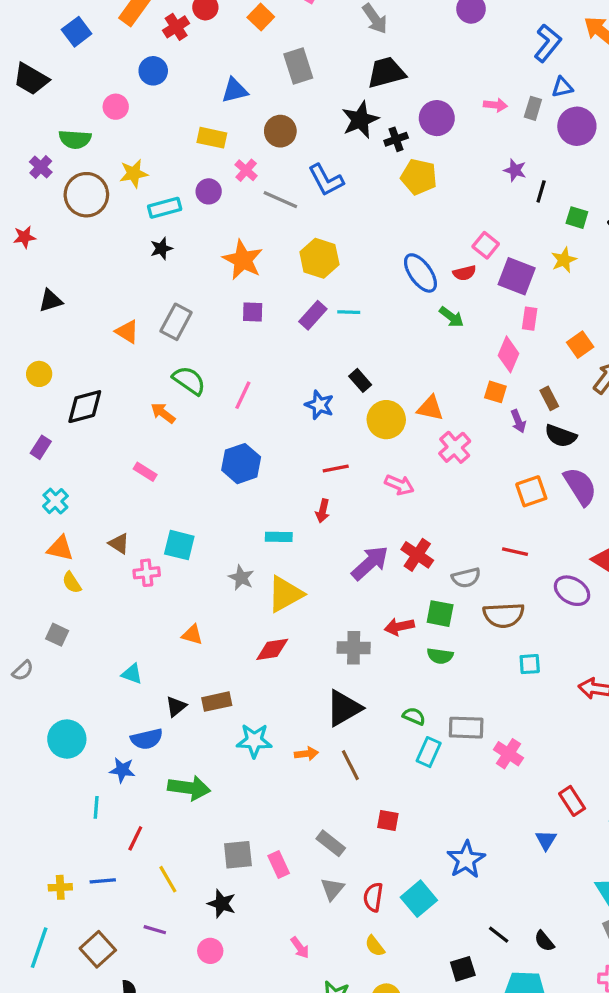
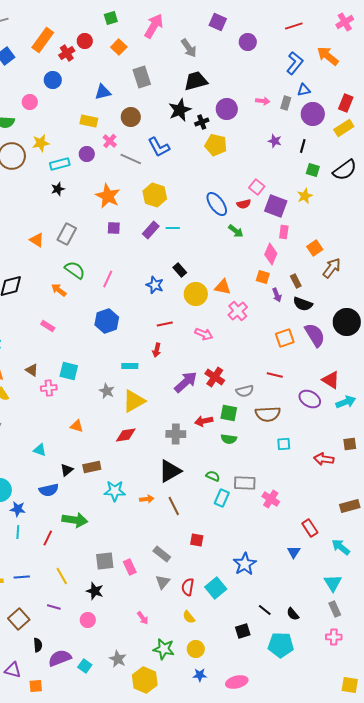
black line: (541, 191) -> (303, 146), moved
blue star: (122, 770) -> (18, 509), moved
red line: (135, 838) -> (48, 538), moved

